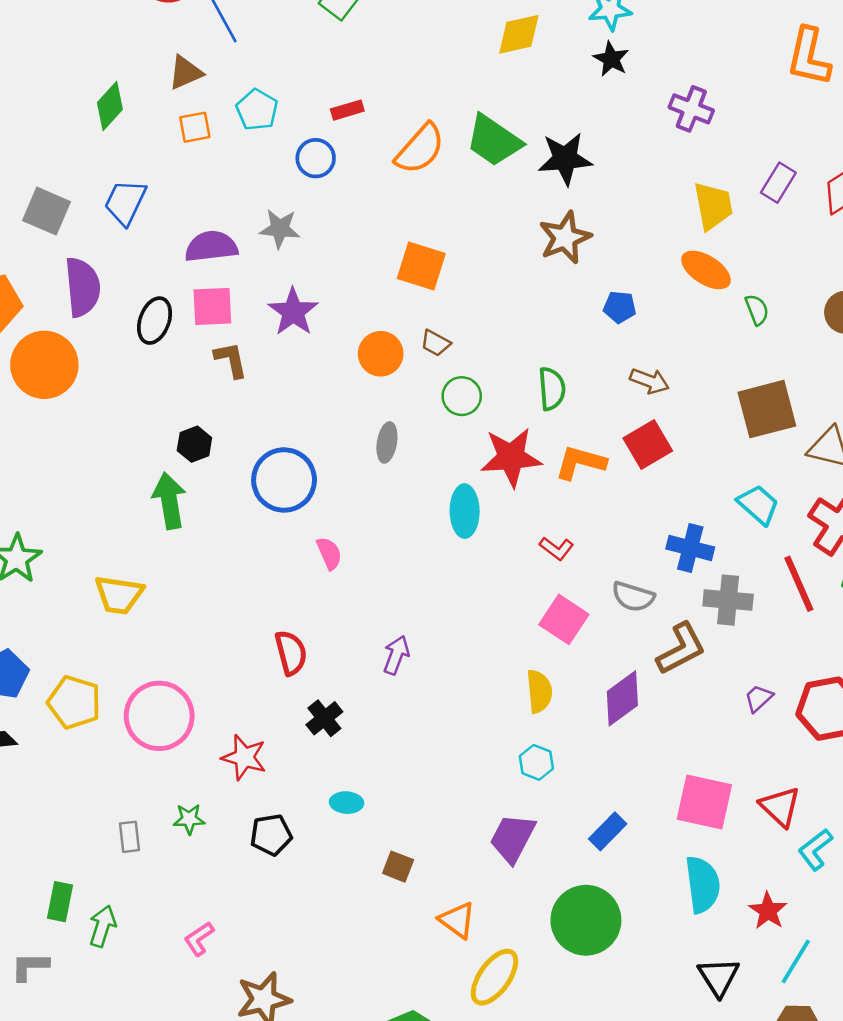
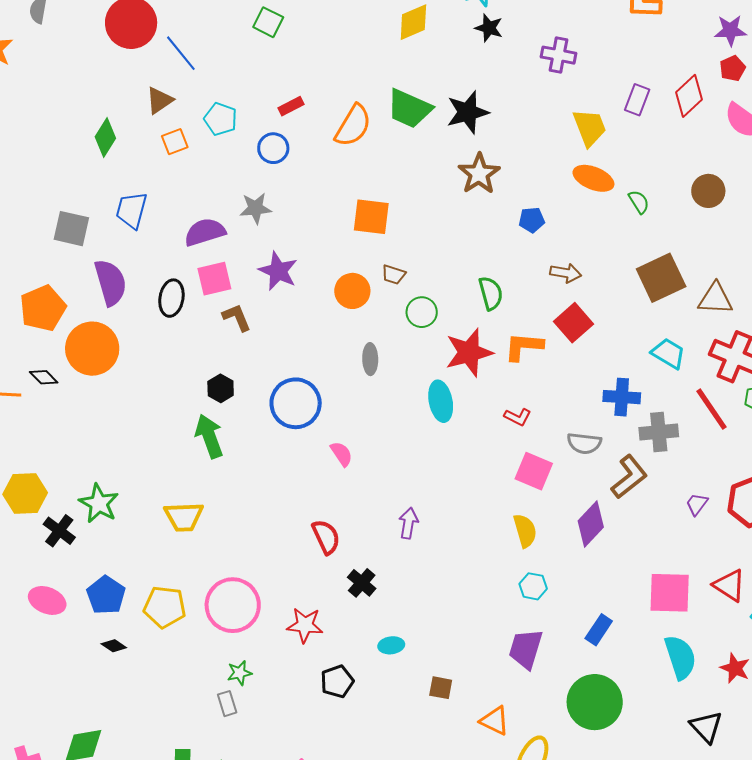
green star: (189, 819) -> (240, 673), moved

